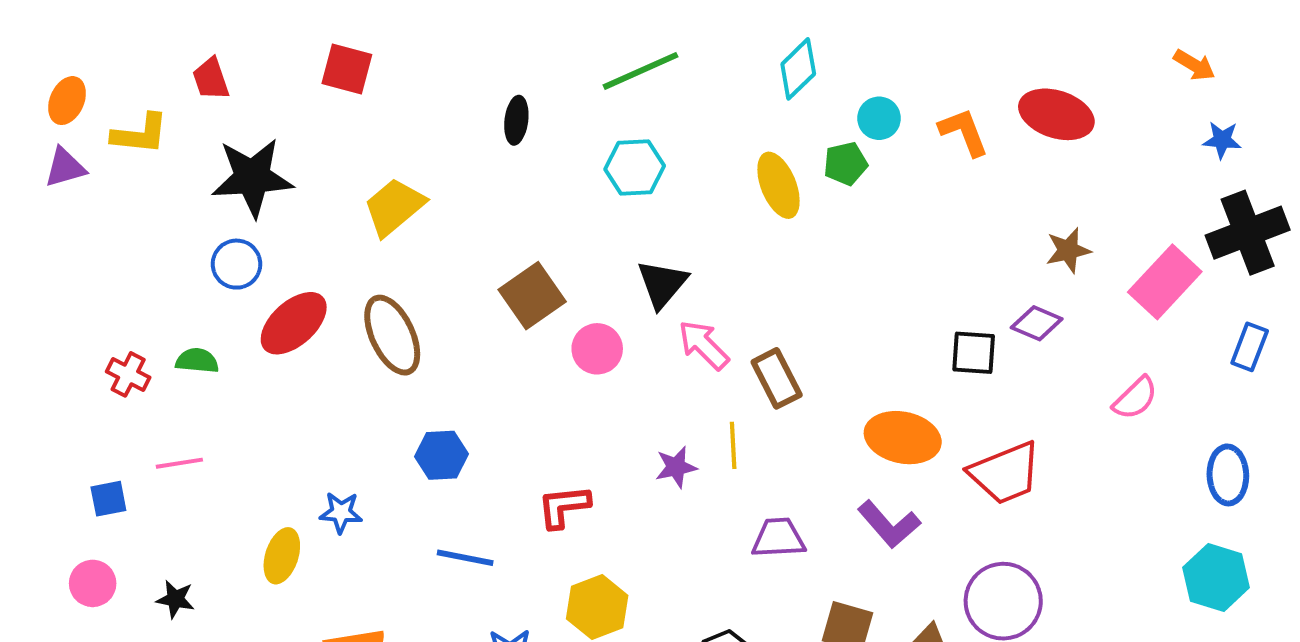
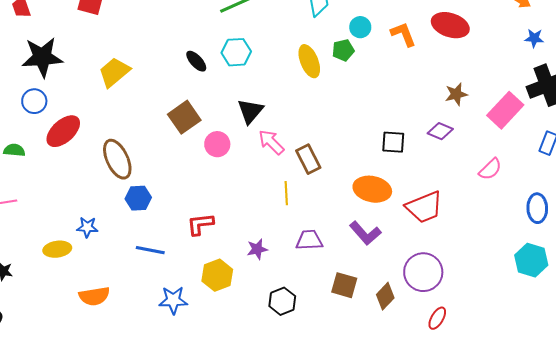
black ellipse: (516, 120) -> (196, 61), moved, turned -50
brown ellipse: (392, 335) -> (117, 159), moved
black square: (974, 353) -> (393, 142), moved
purple star: (676, 467) -> (257, 249), moved
yellow ellipse: (282, 556) -> (57, 249), turned 64

